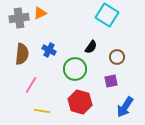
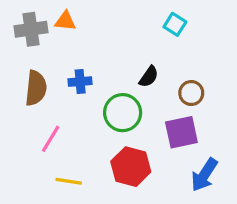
orange triangle: (40, 13) -> (65, 21), turned 32
cyan square: (107, 15) -> (175, 24), size x0.6
blue cross: (49, 50) -> (80, 82), turned -32
purple square: (111, 81) -> (181, 132), size x1.5

